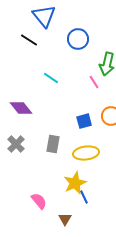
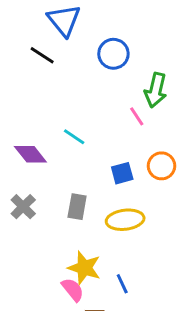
cyan line: (51, 78) -> (74, 137), moved
yellow star: (75, 183) -> (84, 268), moved, turned -30
pink semicircle: (39, 201) -> (73, 290), moved

